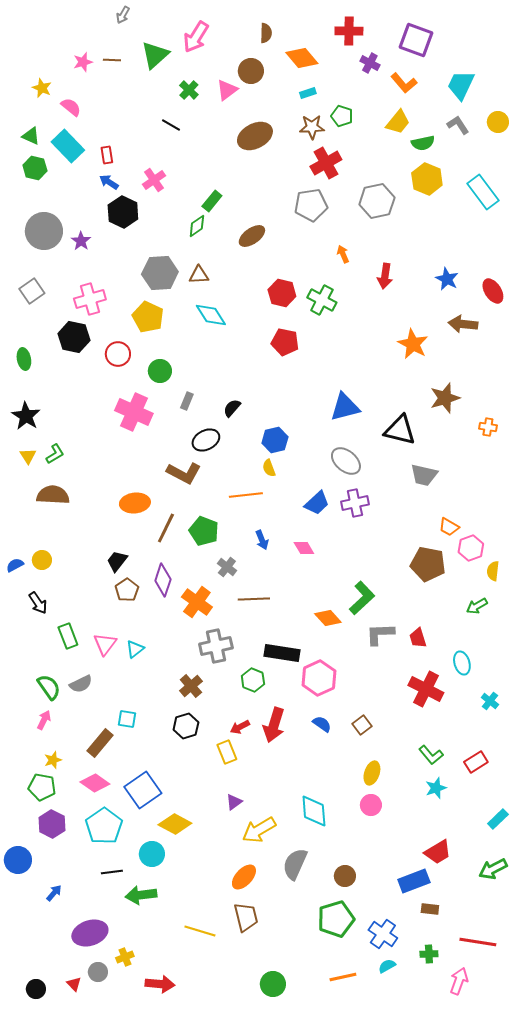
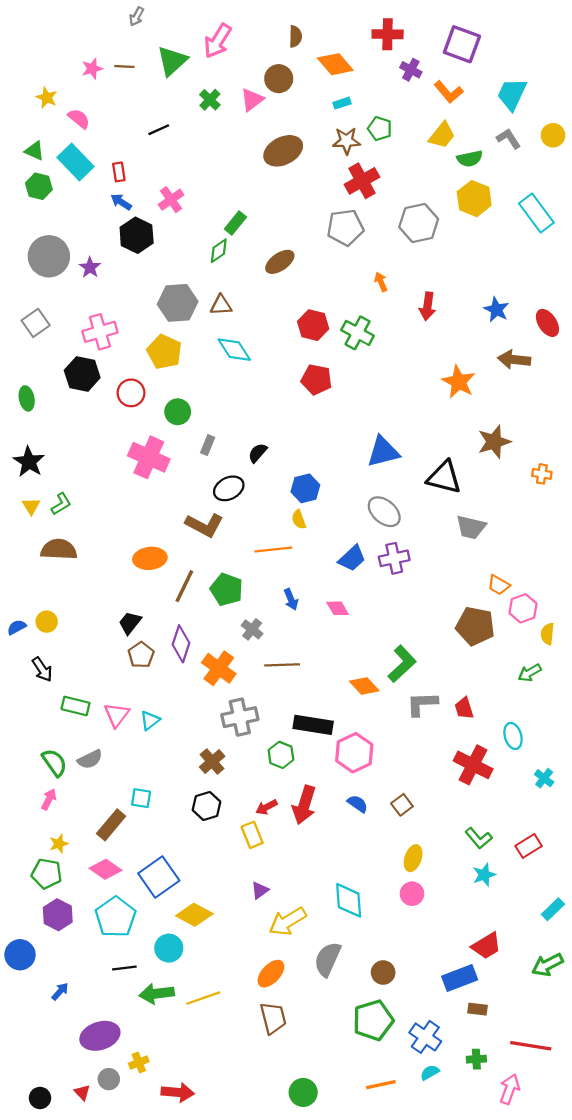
black line: (171, 125) -> (159, 130), moved, turned -54
green rectangle: (68, 636) -> (76, 706), turned -55
yellow line: (200, 931) -> (203, 998), moved, turned -36

